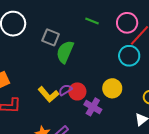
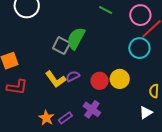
gray square: (51, 37) -> (61, 46), moved
red circle: (77, 91) -> (100, 81), moved
purple cross: (93, 107) -> (92, 109), moved

